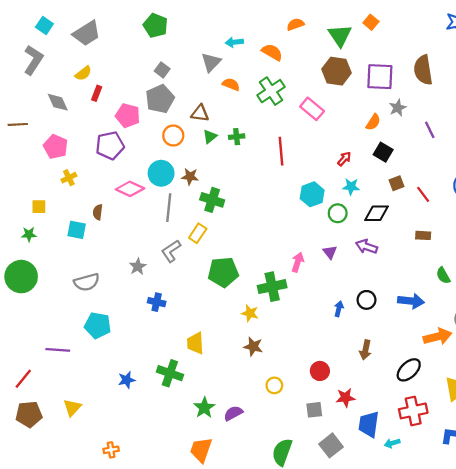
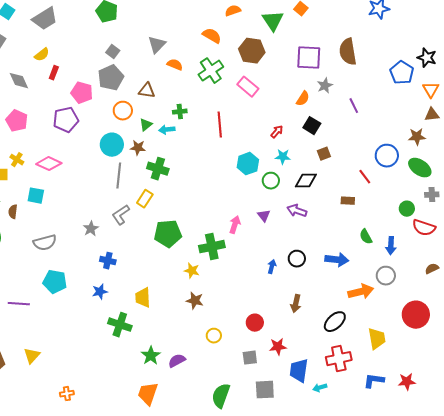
cyan arrow: (234, 42) -> (167, 130), moved
brown hexagon: (337, 71) -> (252, 51), moved
green triangle: (210, 137) -> (146, 125), moved
yellow cross: (69, 178) -> (17, 160), moved, turned -32
pink diamond: (130, 189) -> (49, 164), moved
red line: (423, 194) -> (365, 177), moved
brown semicircle: (98, 212) -> (13, 212), moved
blue star: (127, 380) -> (100, 292), moved
gray square: (331, 445) -> (265, 390), turned 35

